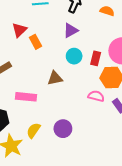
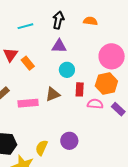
purple triangle: (71, 30) -> (59, 46), turned 42
red rectangle: (96, 58) -> (80, 89), moved
pink rectangle: (26, 97) -> (28, 103), moved

